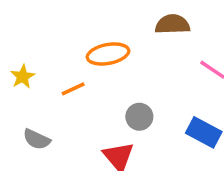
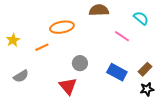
gray semicircle: (37, 139) -> (21, 76), turned -56

